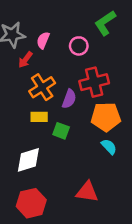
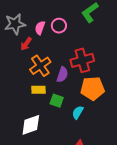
pink circle: (79, 46) -> (59, 26), moved
cyan semicircle: (109, 147) -> (78, 112), moved, turned -104

